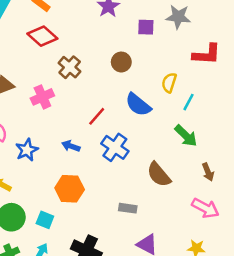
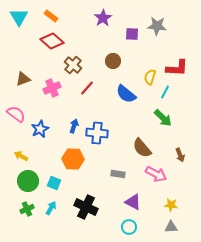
red L-shape: (207, 54) -> (177, 68), moved
red line: (97, 116) -> (87, 88), moved
blue arrow: (71, 146) -> (74, 126), turned 88
blue cross: (115, 147) -> (97, 133), moved, turned -30
brown arrow: (208, 172) -> (180, 155), moved
pink arrow: (205, 208) -> (156, 174), moved

